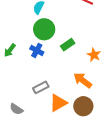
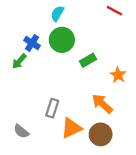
blue cross: (37, 50) -> (32, 43), moved
gray rectangle: (41, 87) -> (52, 108), turned -49

